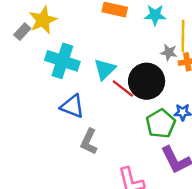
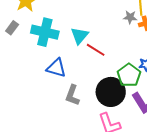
gray rectangle: (22, 32) -> (12, 28), moved
black circle: (147, 81) -> (111, 92), moved

